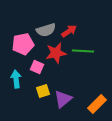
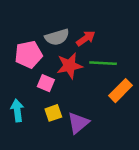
cyan arrow: (16, 79) -> (17, 110), moved
orange rectangle: (97, 104) -> (120, 91), moved

